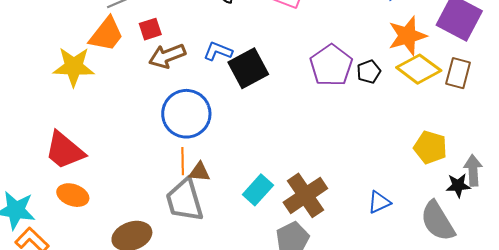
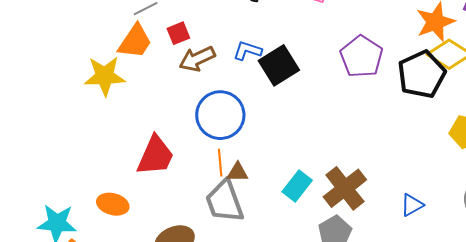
black pentagon: (369, 72) -> (422, 74), moved, size x2.0
red trapezoid: (65, 151) -> (155, 156), moved, turned -102
blue triangle: (379, 202) -> (412, 205), moved

